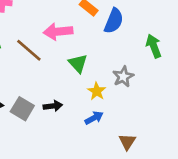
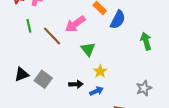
pink arrow: (58, 32) -> (75, 24), turned -35
gray star: (123, 77) -> (144, 88), moved
black arrow: (53, 106) -> (76, 84), moved

